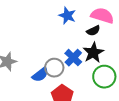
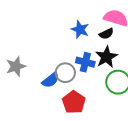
blue star: (67, 16) -> (80, 29), moved
blue cross: (73, 58) -> (85, 62), turned -30

